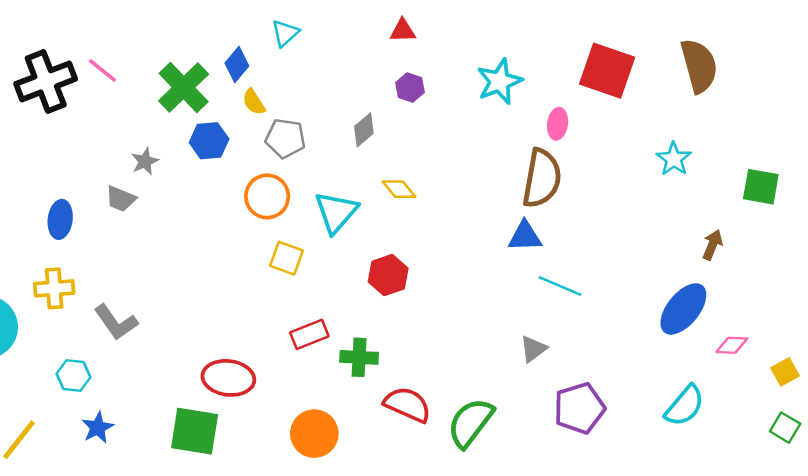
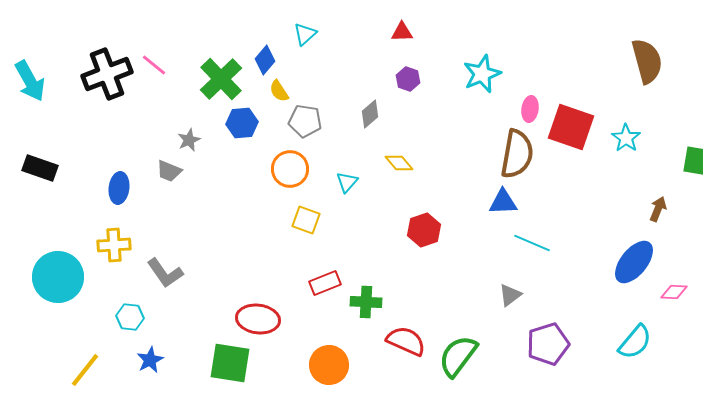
red square: (607, 71) -> (571, 127), moved
cyan triangle: (336, 212) -> (347, 182), size x0.6
red hexagon: (388, 275) -> (424, 230), moved

